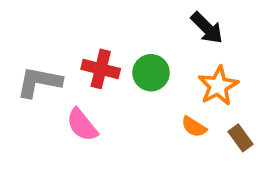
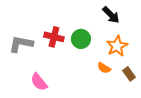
pink semicircle: (82, 125) -> (39, 82), moved

